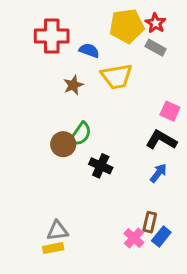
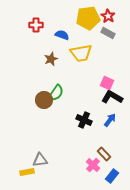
red cross: (52, 36) -> (36, 25), size x0.6
pink square: (170, 111) -> (107, 83), moved
black cross: (101, 166) -> (84, 120), moved
brown rectangle: (150, 222) -> (104, 154), turned -56
blue rectangle: (161, 237) -> (112, 176), moved
yellow rectangle: (53, 248) -> (27, 172), moved

